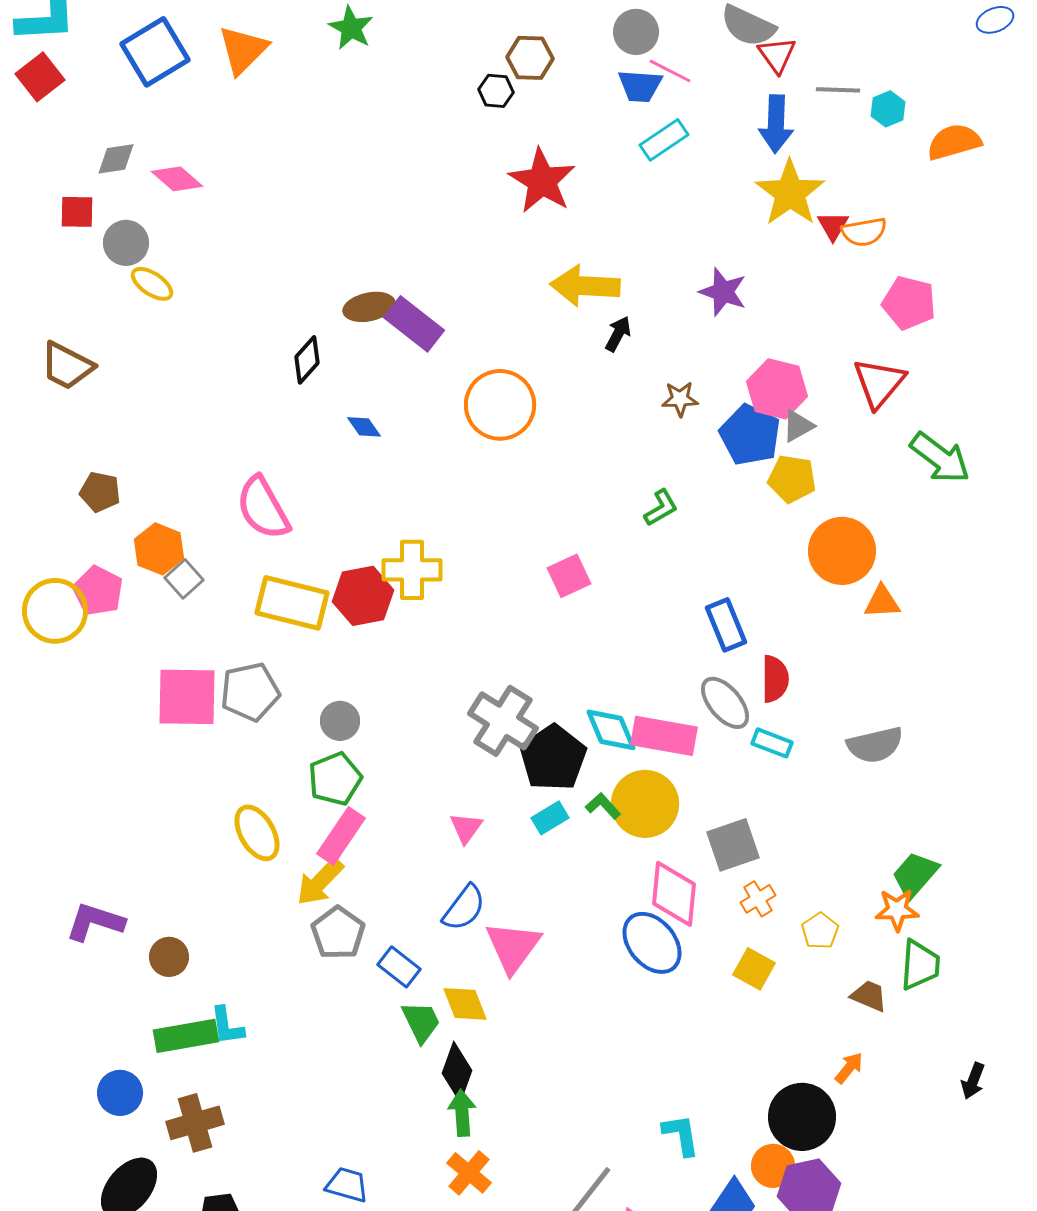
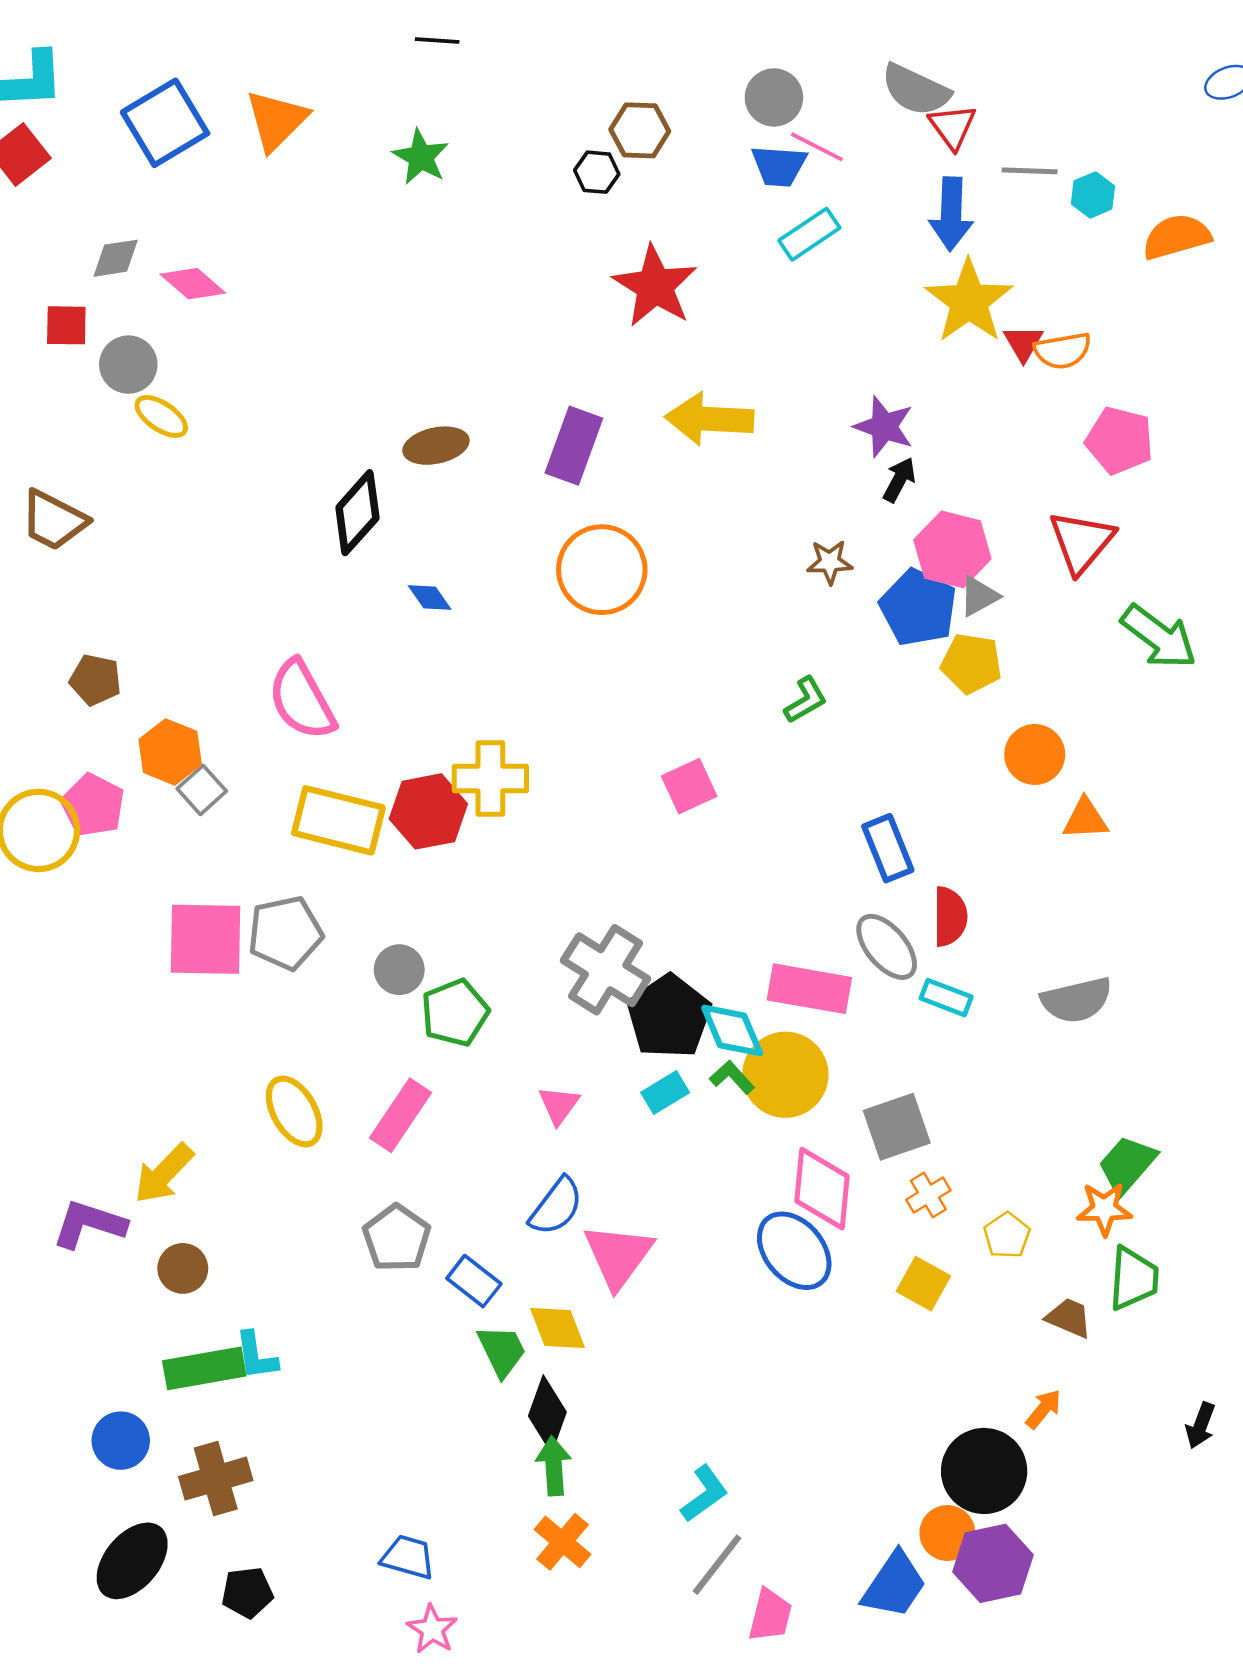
green star: (351, 28) -> (421, 157), moved
purple rectangle: (414, 324) -> (574, 446), moved, turned 72
black arrow: (618, 334) -> (899, 480), moved
black diamond: (307, 360) -> (357, 513), size x1.4
orange circle: (842, 551) -> (1035, 754), size x0.7
cyan diamond: (611, 730) -> (732, 1030), moved
green pentagon: (335, 779) -> (455, 1013), moved
yellow arrow: (320, 882) -> (164, 1173), moved
cyan L-shape: (681, 1135) -> (704, 1494), moved, turned 63

